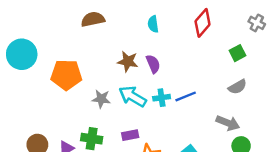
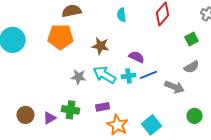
purple semicircle: (153, 64) -> (137, 57), moved, turned -42
orange pentagon: (66, 75) -> (61, 37), moved
gray arrow: (228, 123) -> (175, 87), moved

